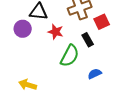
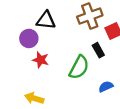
red star: (56, 32) -> (41, 60), moved

